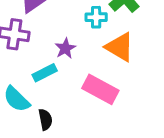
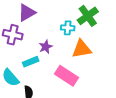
orange triangle: (120, 47) -> (82, 49), turned -45

